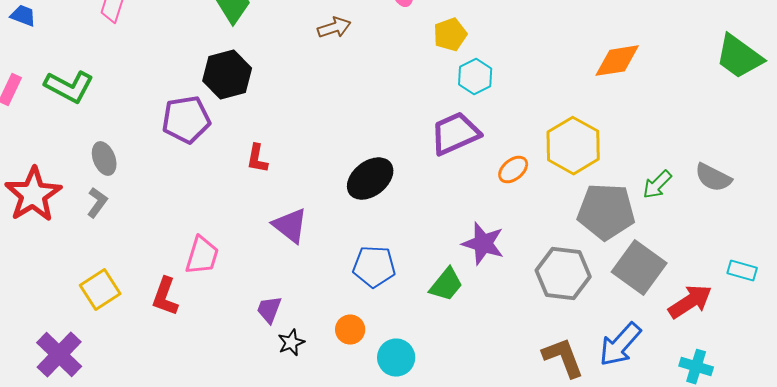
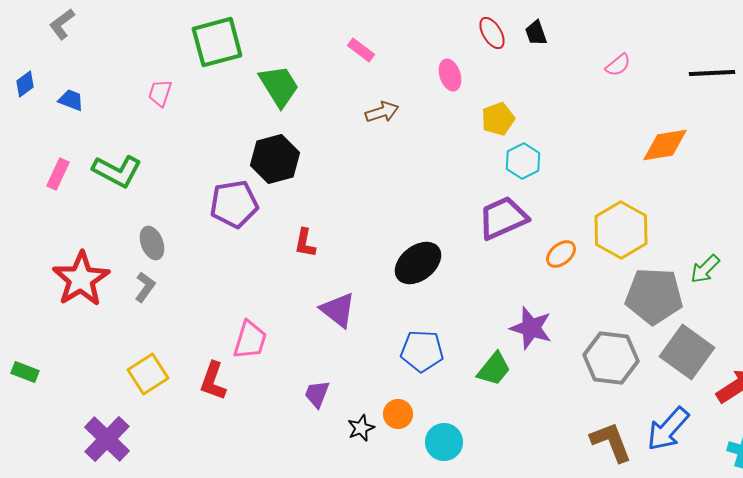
black star: (291, 343) -> (361, 428), moved

